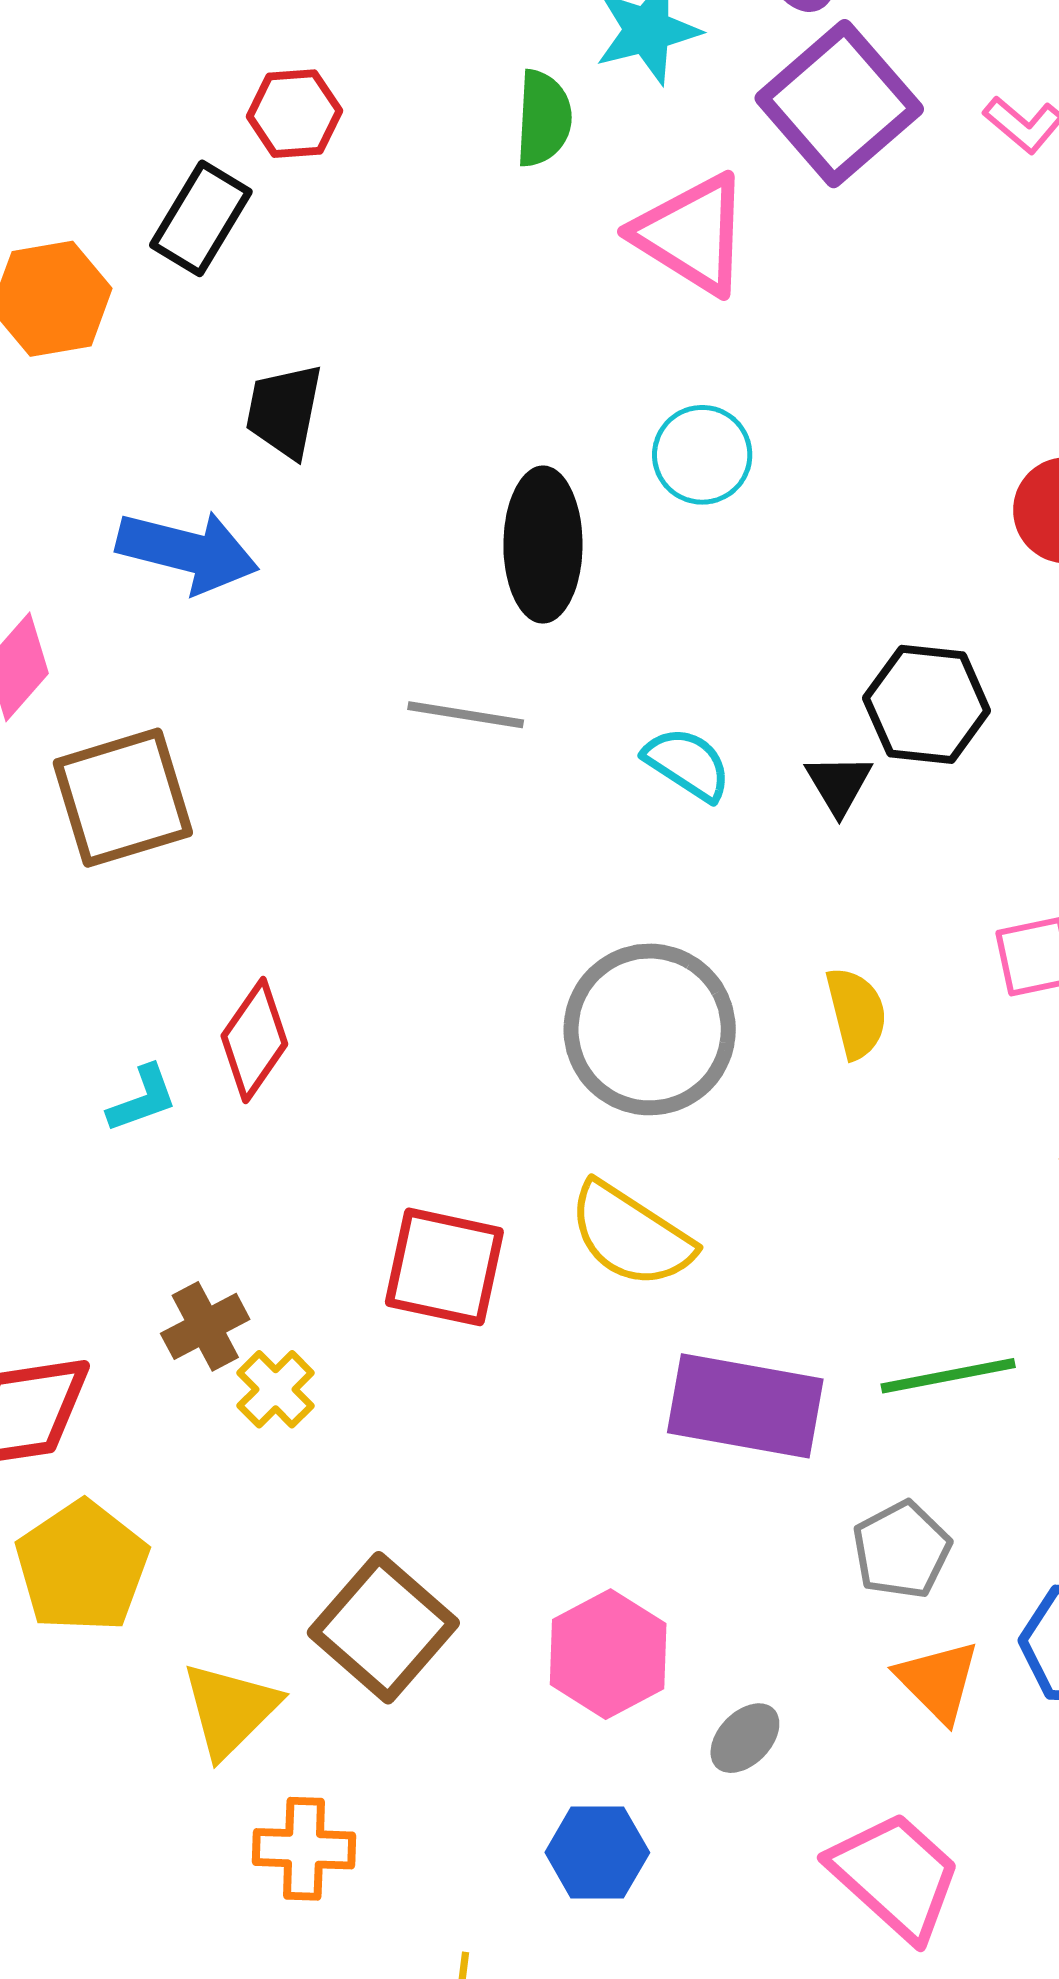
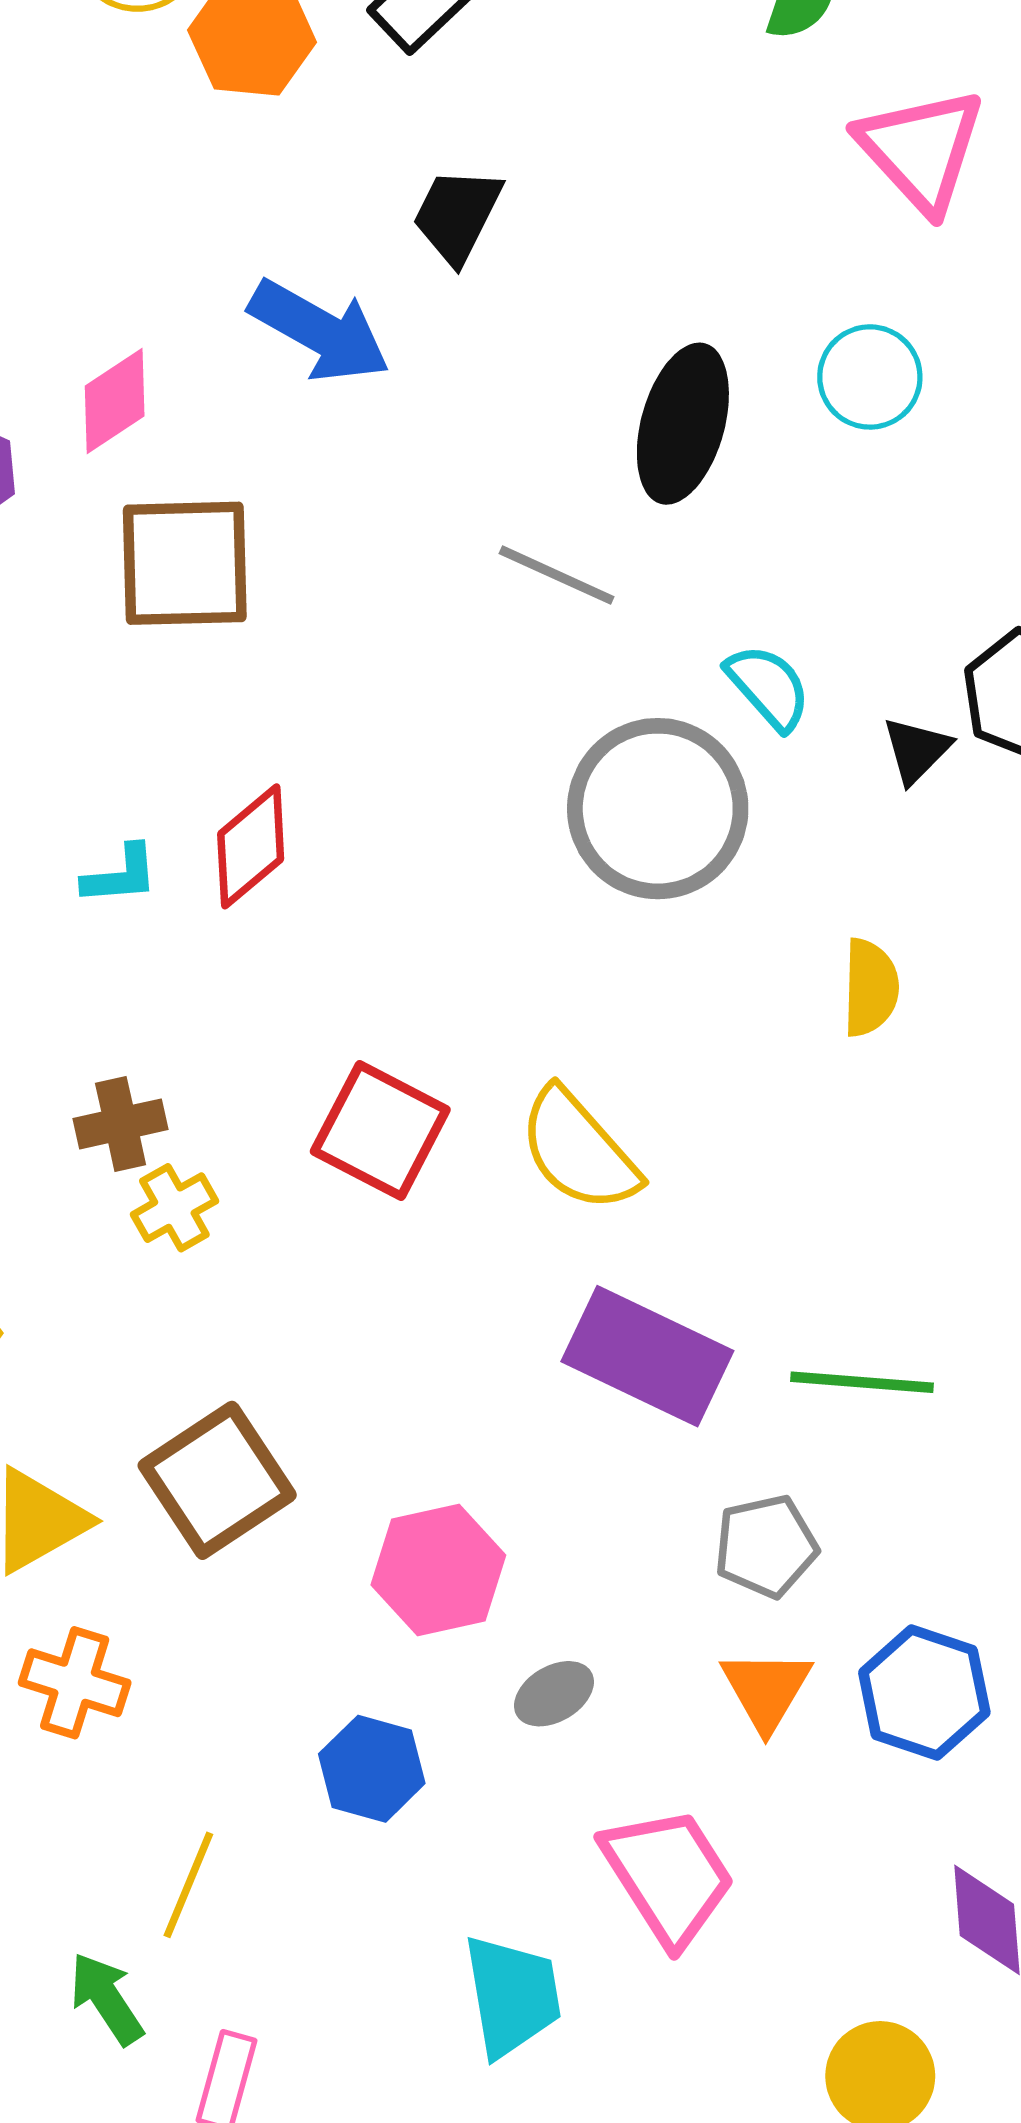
gray circle: (650, 1029) -> (658, 809), moved

